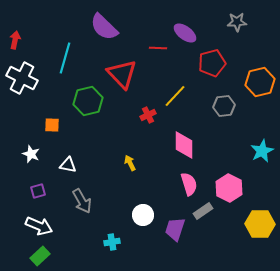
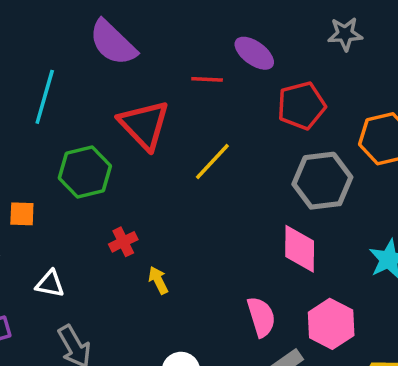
yellow line: (175, 96) -> (212, 161), moved
gray hexagon: (224, 106) -> (322, 181), size x1.5
red cross: (148, 115) -> (123, 242), moved
pink diamond: (184, 145) -> (300, 249), moved

